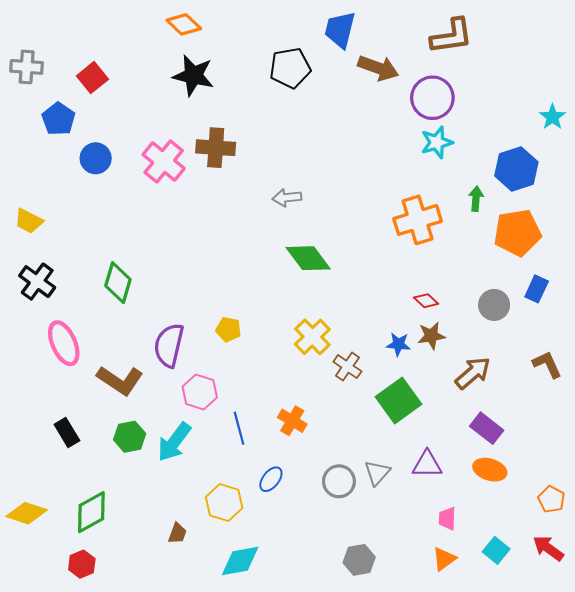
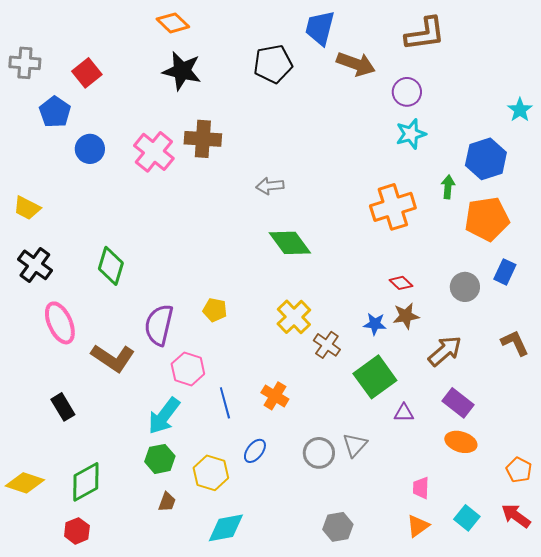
purple circle: (432, 98) -> (407, 92), size x0.7
green hexagon: (130, 437) -> (160, 459), moved
purple triangle: (427, 464) -> (404, 413), moved, size x0.7

